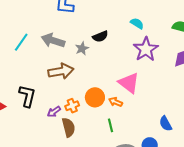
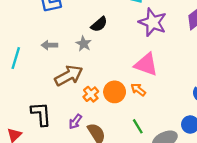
gray arrow: (53, 40) -> (49, 45), size x0.6
orange arrow: (115, 102) -> (138, 90), turned 32
orange cross: (72, 106) -> (91, 94), moved
green line: (110, 125) -> (138, 126), moved

